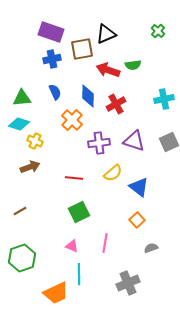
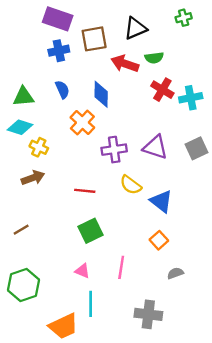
green cross: (158, 31) -> (184, 18), turned 32
black triangle: (106, 34) -> (135, 28), moved
red cross: (116, 104) -> (162, 90), moved, turned -30
yellow semicircle: (113, 173) -> (131, 185), turned 78
gray cross: (128, 283) -> (148, 314), turned 30

